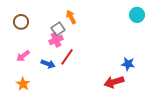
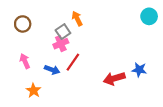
pink arrow: (23, 56) -> (25, 61), turned 104
red arrow: (114, 82) -> (114, 78), moved
orange star: (23, 84) -> (34, 90), moved

